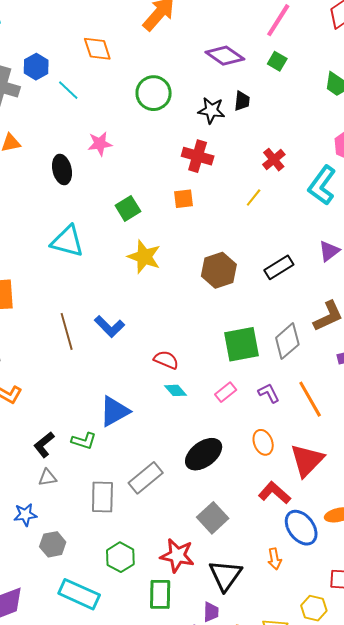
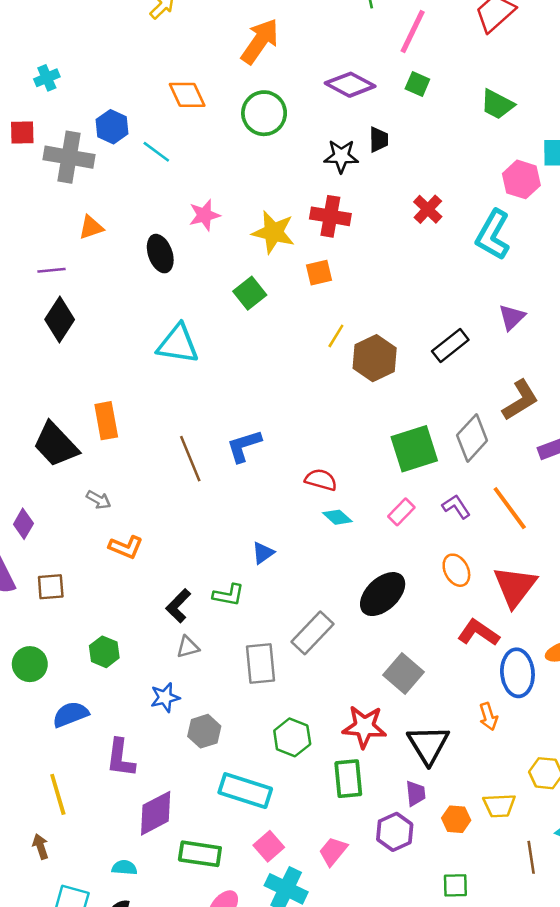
green circle: (154, 93) -> (264, 113), moved
yellow line: (254, 198) -> (336, 336), moved
yellow star: (144, 257) -> (273, 232), moved
blue L-shape: (109, 326) -> (244, 446), turned 124
blue triangle: (114, 411) -> (263, 553), size x0.6
blue ellipse: (301, 528) -> (517, 673), turned 39

